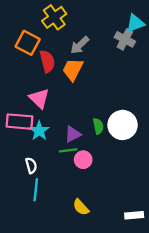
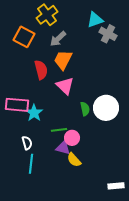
cyan triangle: (135, 23) -> (95, 20), moved
gray arrow: (80, 45) -> (58, 39), moved
red semicircle: (47, 61) -> (41, 70), moved
pink triangle: (39, 98) -> (65, 86), moved
purple triangle: (73, 134) -> (63, 148), moved, turned 42
yellow semicircle: (81, 207) -> (74, 160), moved

